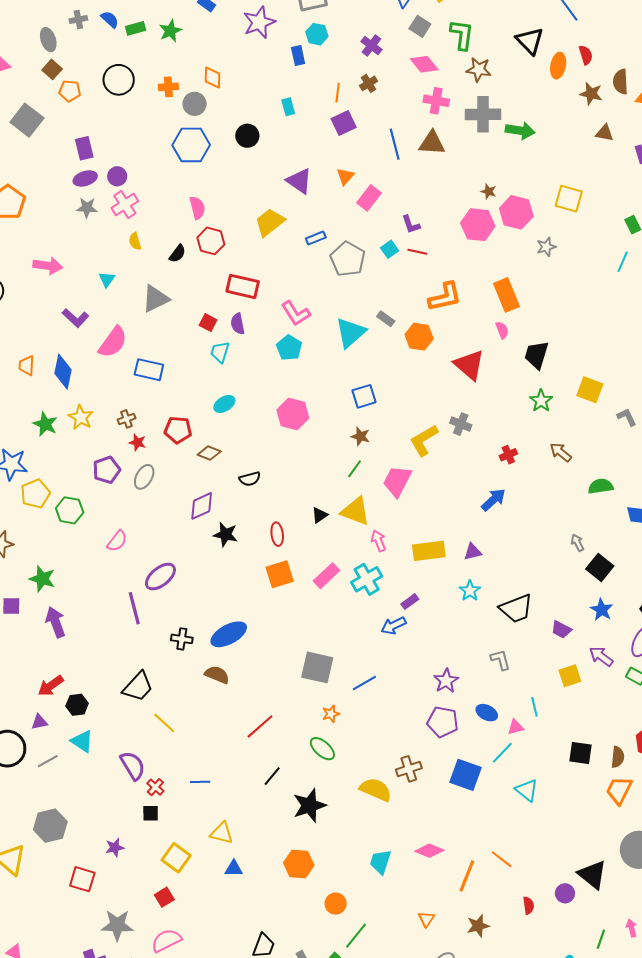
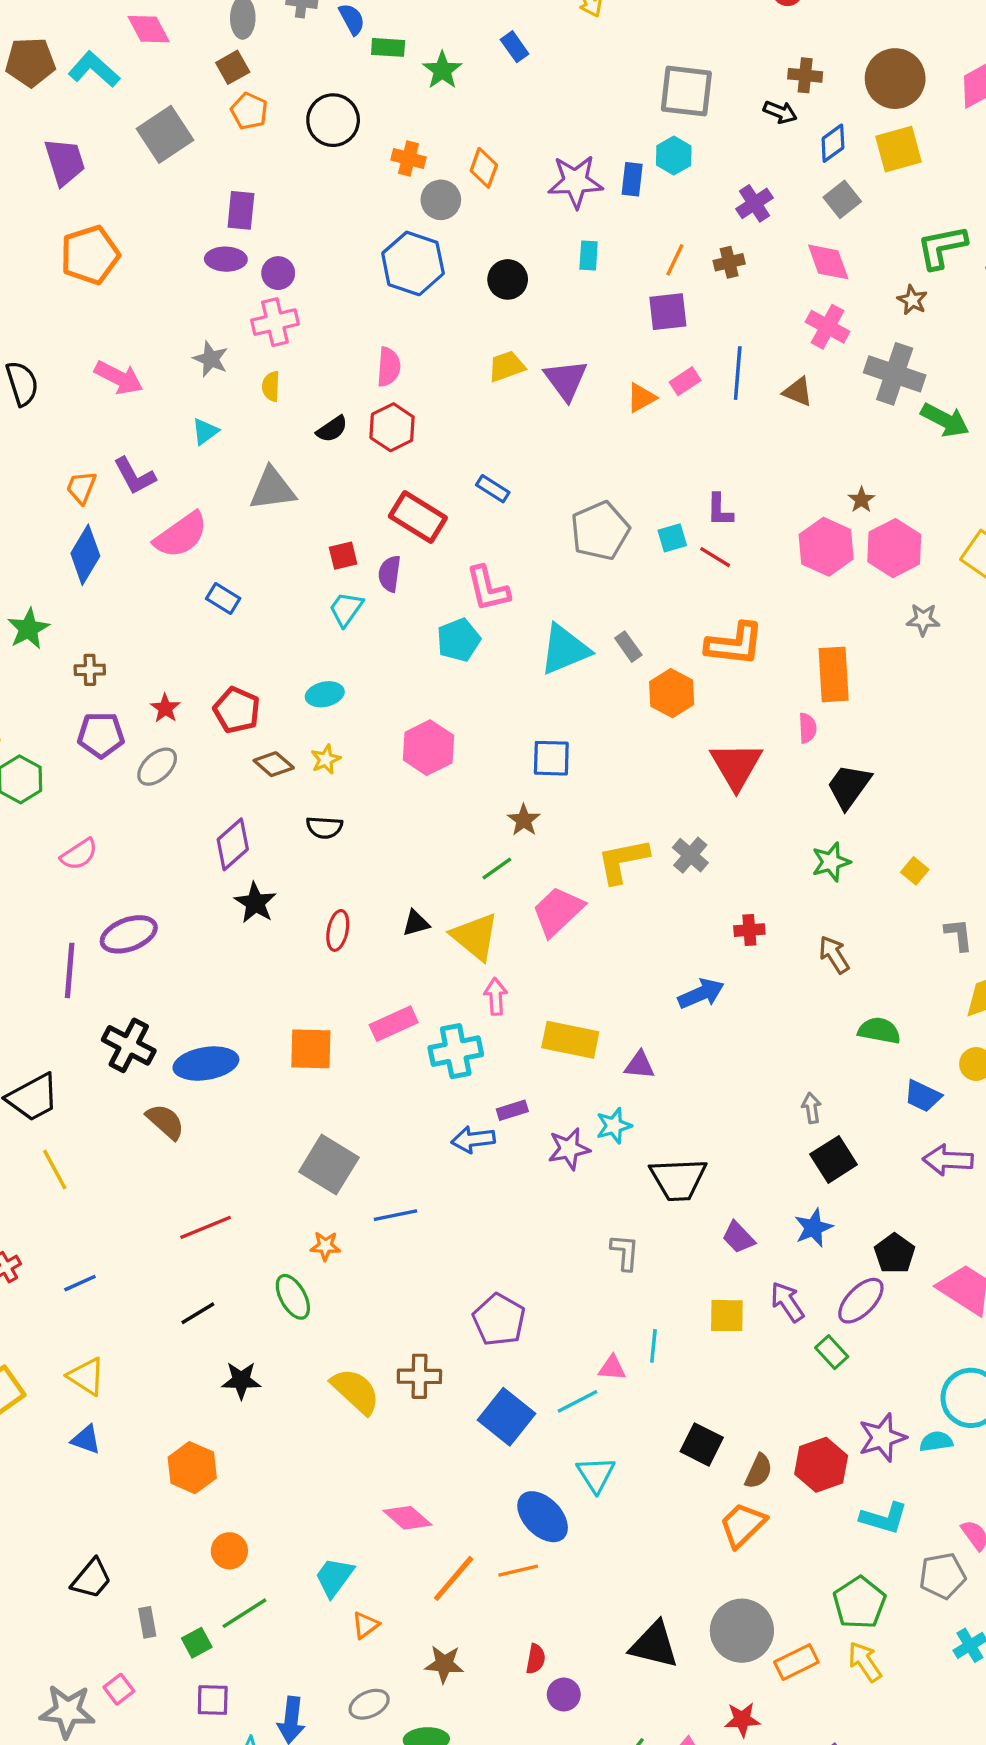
purple star: (259, 22) -> (575, 182), moved
green star: (170, 31) -> (442, 70), turned -30
green L-shape: (462, 35) -> (942, 247), moved, turned -128
brown star: (479, 69) -> (912, 300), size x0.7
brown triangle: (432, 143) -> (798, 392), size x0.7
pink rectangle: (369, 198) -> (685, 381), moved, size x0.7
gray star: (87, 208) -> (211, 359), moved
yellow trapezoid: (270, 222) -> (507, 366), moved, size x0.7
blue rectangle: (316, 238) -> (493, 489), moved, turned 36
red square: (208, 323) -> (343, 556), turned 30
orange trapezoid: (27, 365) -> (81, 487), moved
blue rectangle: (149, 370) -> (223, 598), size x0.7
yellow square: (590, 390) -> (915, 871), size x0.6
yellow star: (81, 417) -> (326, 759), moved, size x0.7
brown cross: (127, 419) -> (90, 670), moved
purple diamond: (202, 506) -> (233, 844), turned -36
orange square: (280, 574) -> (311, 1049), moved
black cross: (182, 639) -> (129, 1045), size x1.4
purple star: (446, 681) -> (569, 1149), moved
blue ellipse: (487, 713) -> (543, 1517), moved, size x1.5
blue line: (200, 782) -> (80, 1283), turned -42
black star: (309, 805) -> (241, 1380), size x0.7
orange line: (502, 859) -> (518, 1571), turned -70
cyan trapezoid: (380, 862) -> (334, 1577), moved
black triangle: (592, 875) -> (654, 1645), turned -44
purple circle: (565, 893) -> (564, 1694), moved

